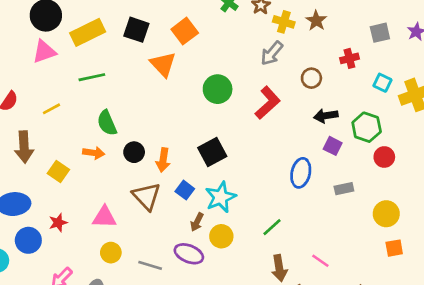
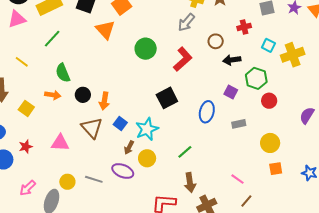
green line: (92, 77) -> (52, 39), turned -36
yellow line: (51, 109) -> (22, 62), turned 64
black arrow: (326, 116) -> (232, 60), moved
black square: (212, 152) -> (167, 98), moved
yellow circle: (111, 253) -> (67, 182), moved
pink line: (320, 261) -> (237, 179), moved

